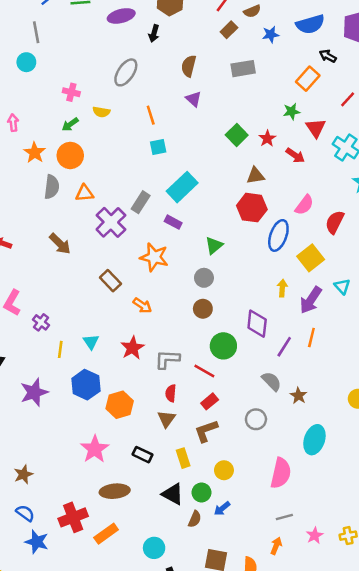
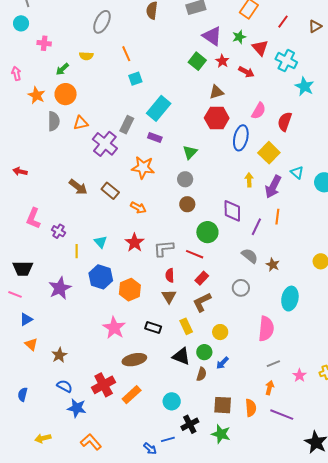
pink cross: (71, 92) -> (44, 43), moved
purple triangle: (194, 99) -> (212, 36), moved, size x1.5
brown arrow: (60, 244) -> (78, 187), moved

